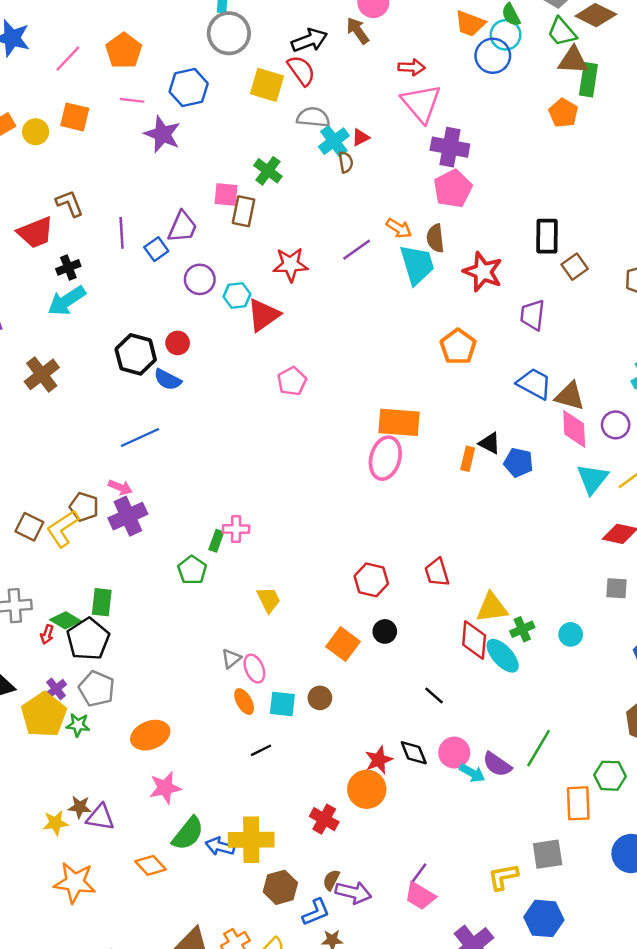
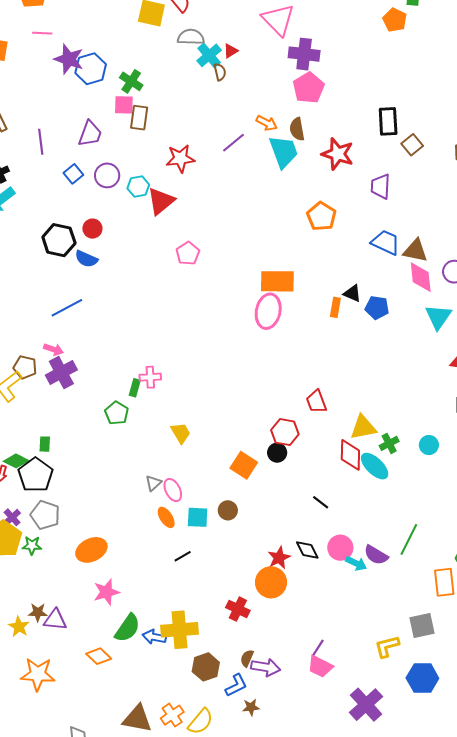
blue hexagon: (189, 88) -> (91, 69), moved
green cross: (268, 171) -> (131, 81), moved
blue square: (156, 249) -> (73, 174), moved
red hexagon: (371, 580) -> (285, 432), moved
green rectangle: (102, 602) -> (45, 444), size x0.7
yellow star: (55, 823) -> (19, 627), turned -30

